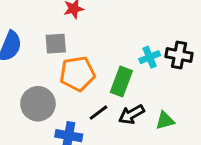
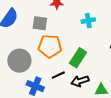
cyan cross: (150, 57) -> (88, 21), moved

